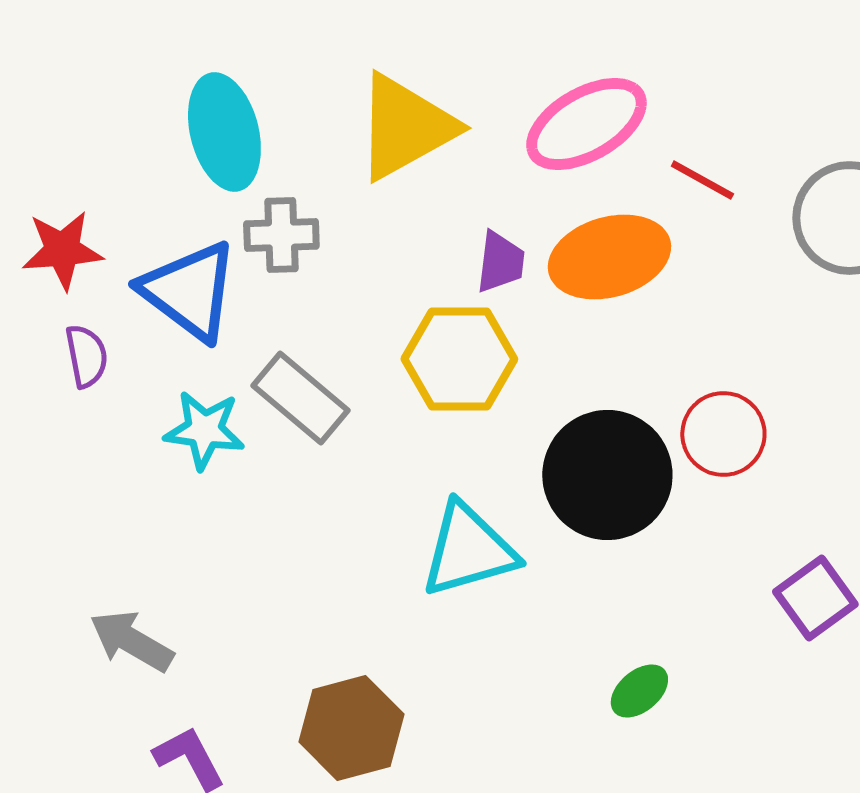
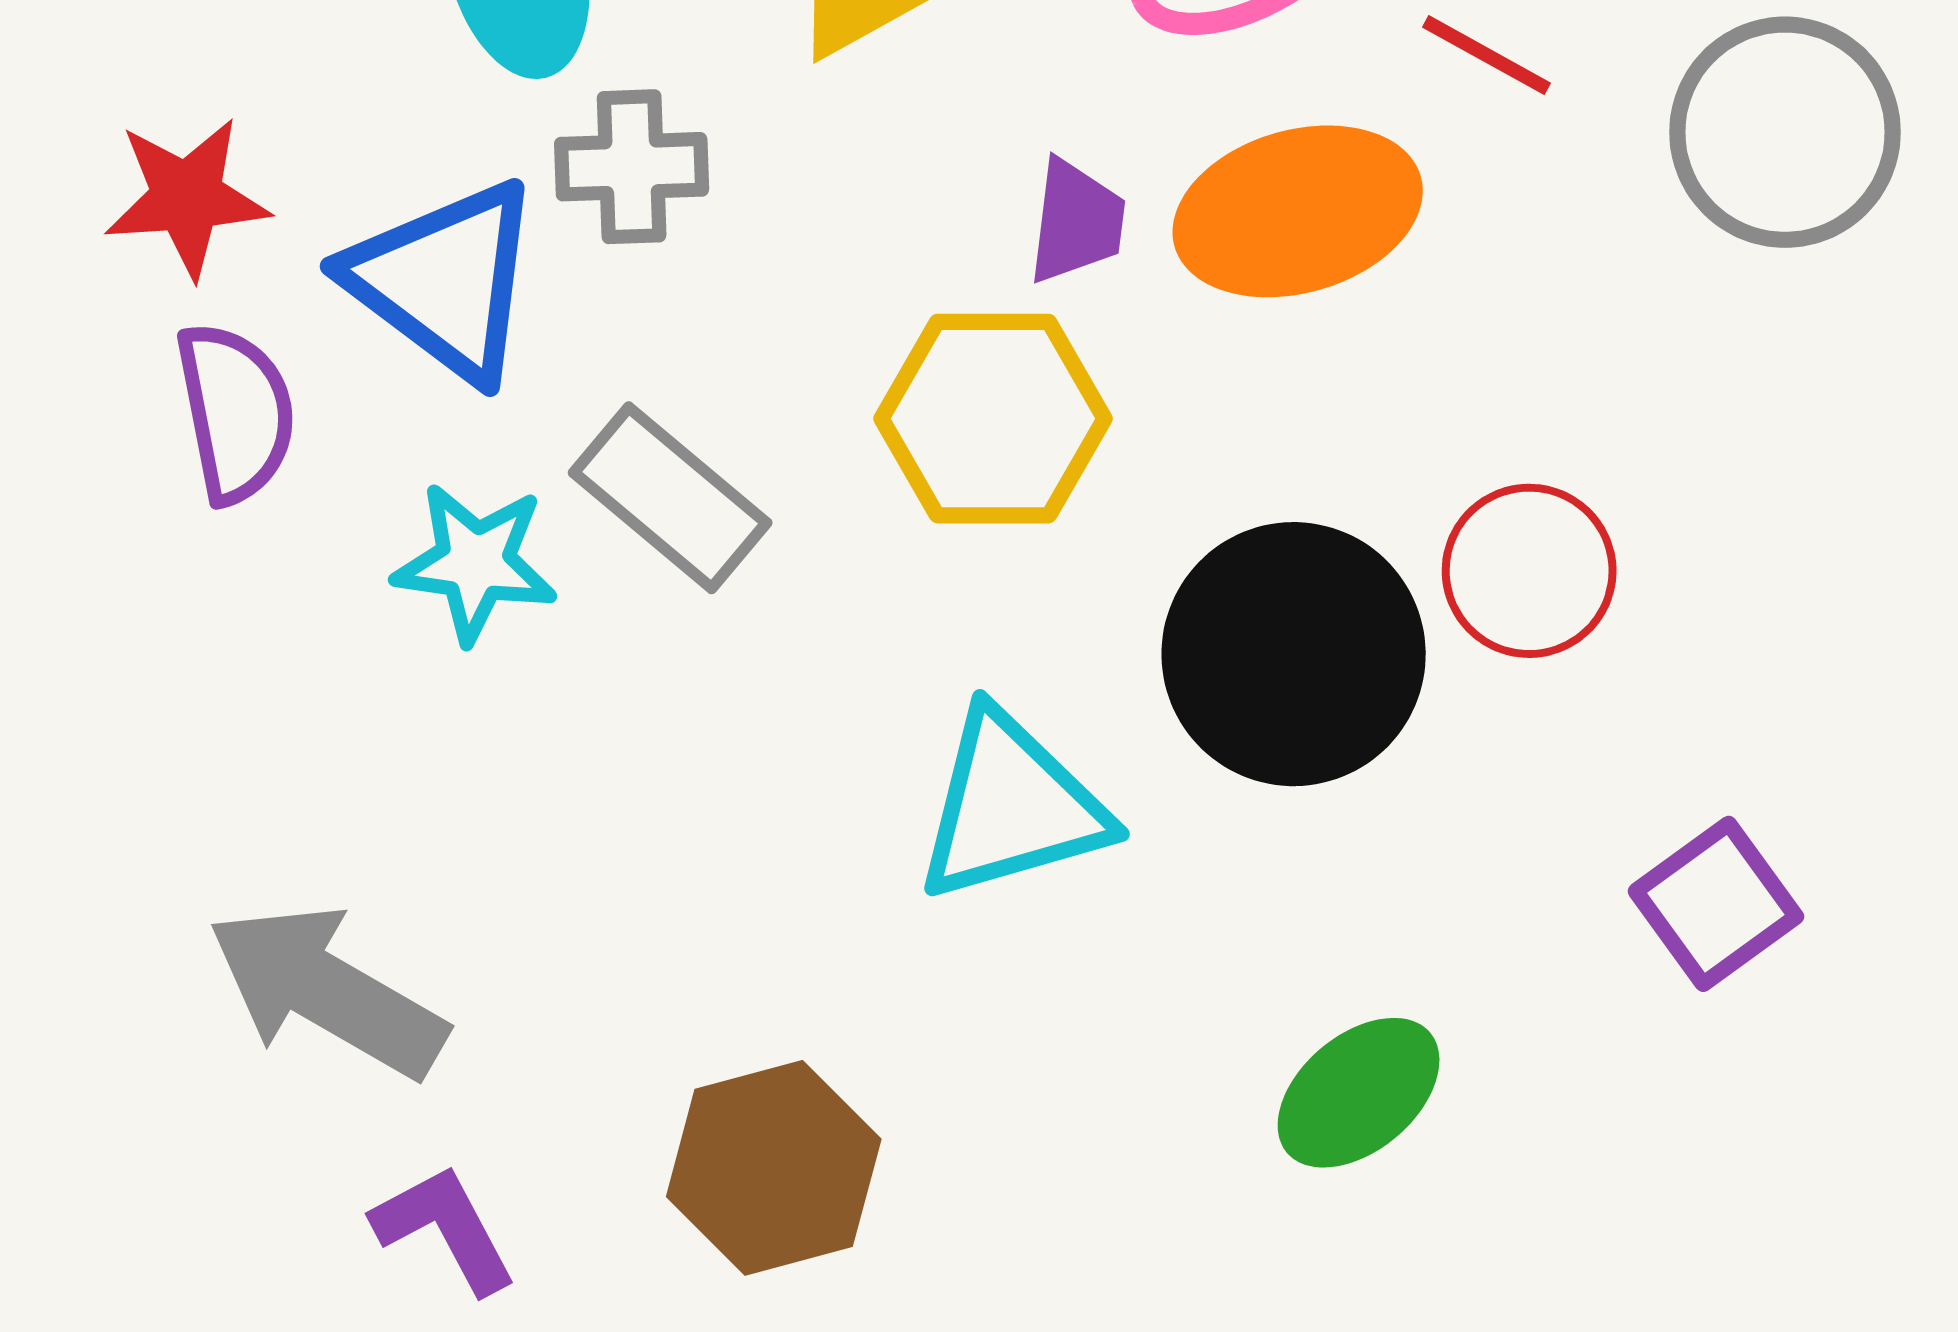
purple semicircle: (86, 356) -> (236, 412), size x1.4
gray arrow: (131, 641) -> (327, 991), size x1.4
green ellipse: (639, 691) -> (1359, 1093), size x1.4

